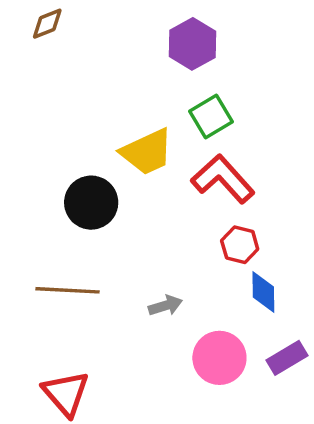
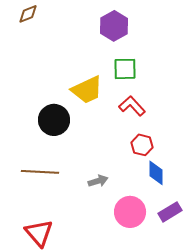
green square: (211, 116) -> (125, 69), turned 30
red L-shape: (223, 179) -> (132, 106), size x0.7

